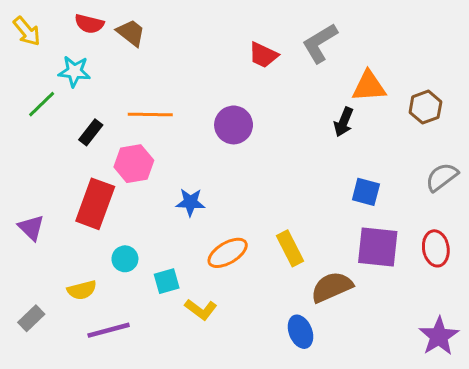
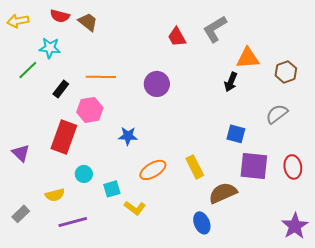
yellow arrow: (27, 31) -> (18, 21), turned 120
red trapezoid: (263, 55) -> (177, 37), turned 35
gray semicircle: (442, 177) -> (277, 114), moved
blue square: (366, 192) -> (236, 134), moved

